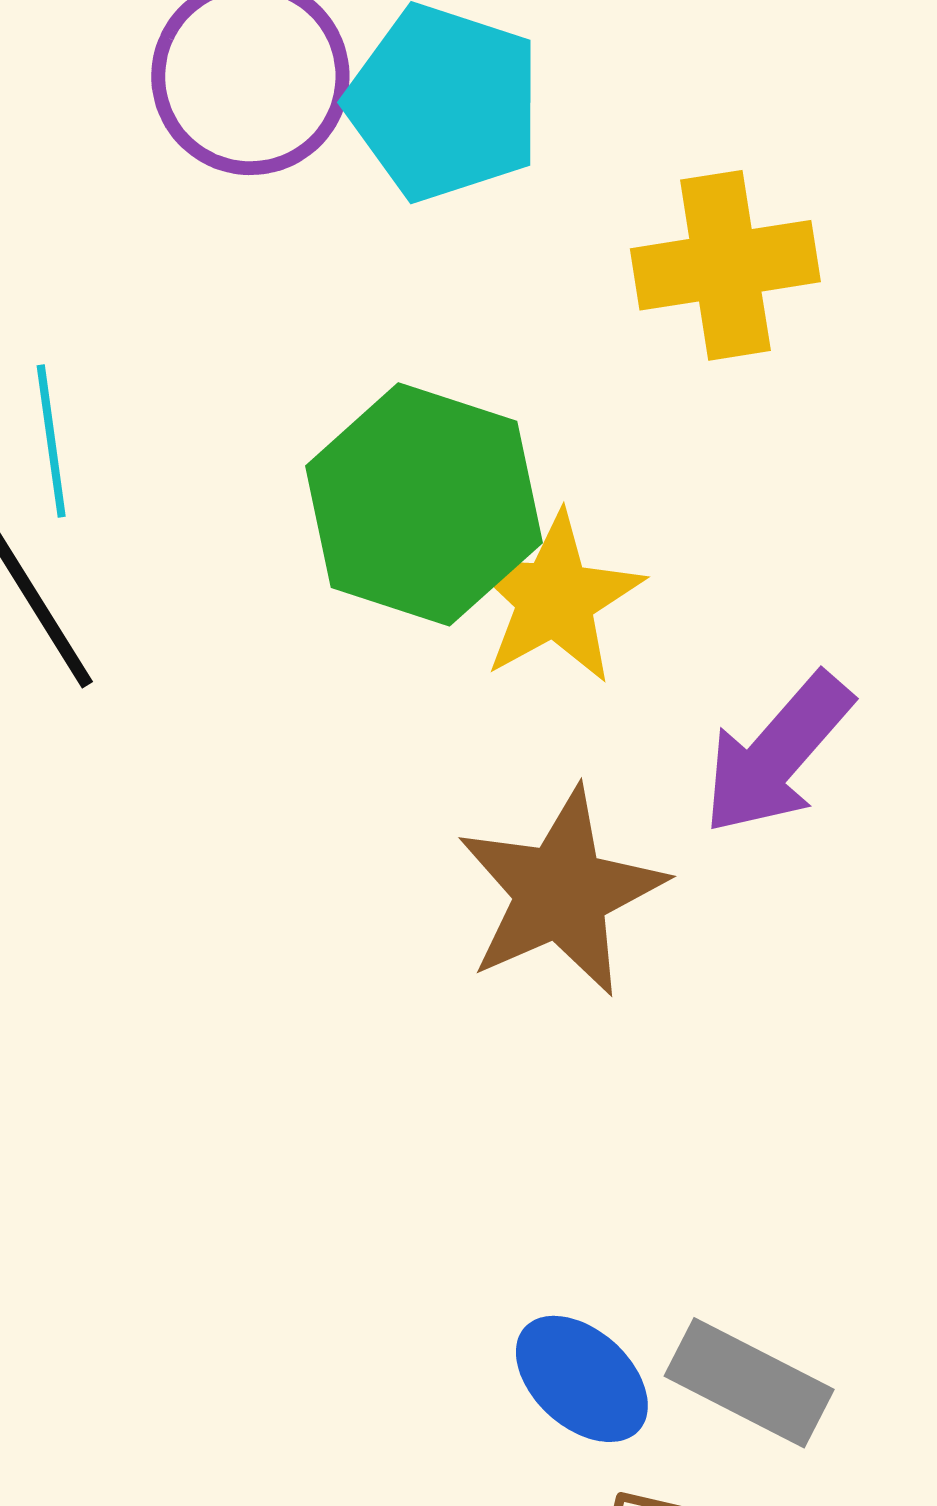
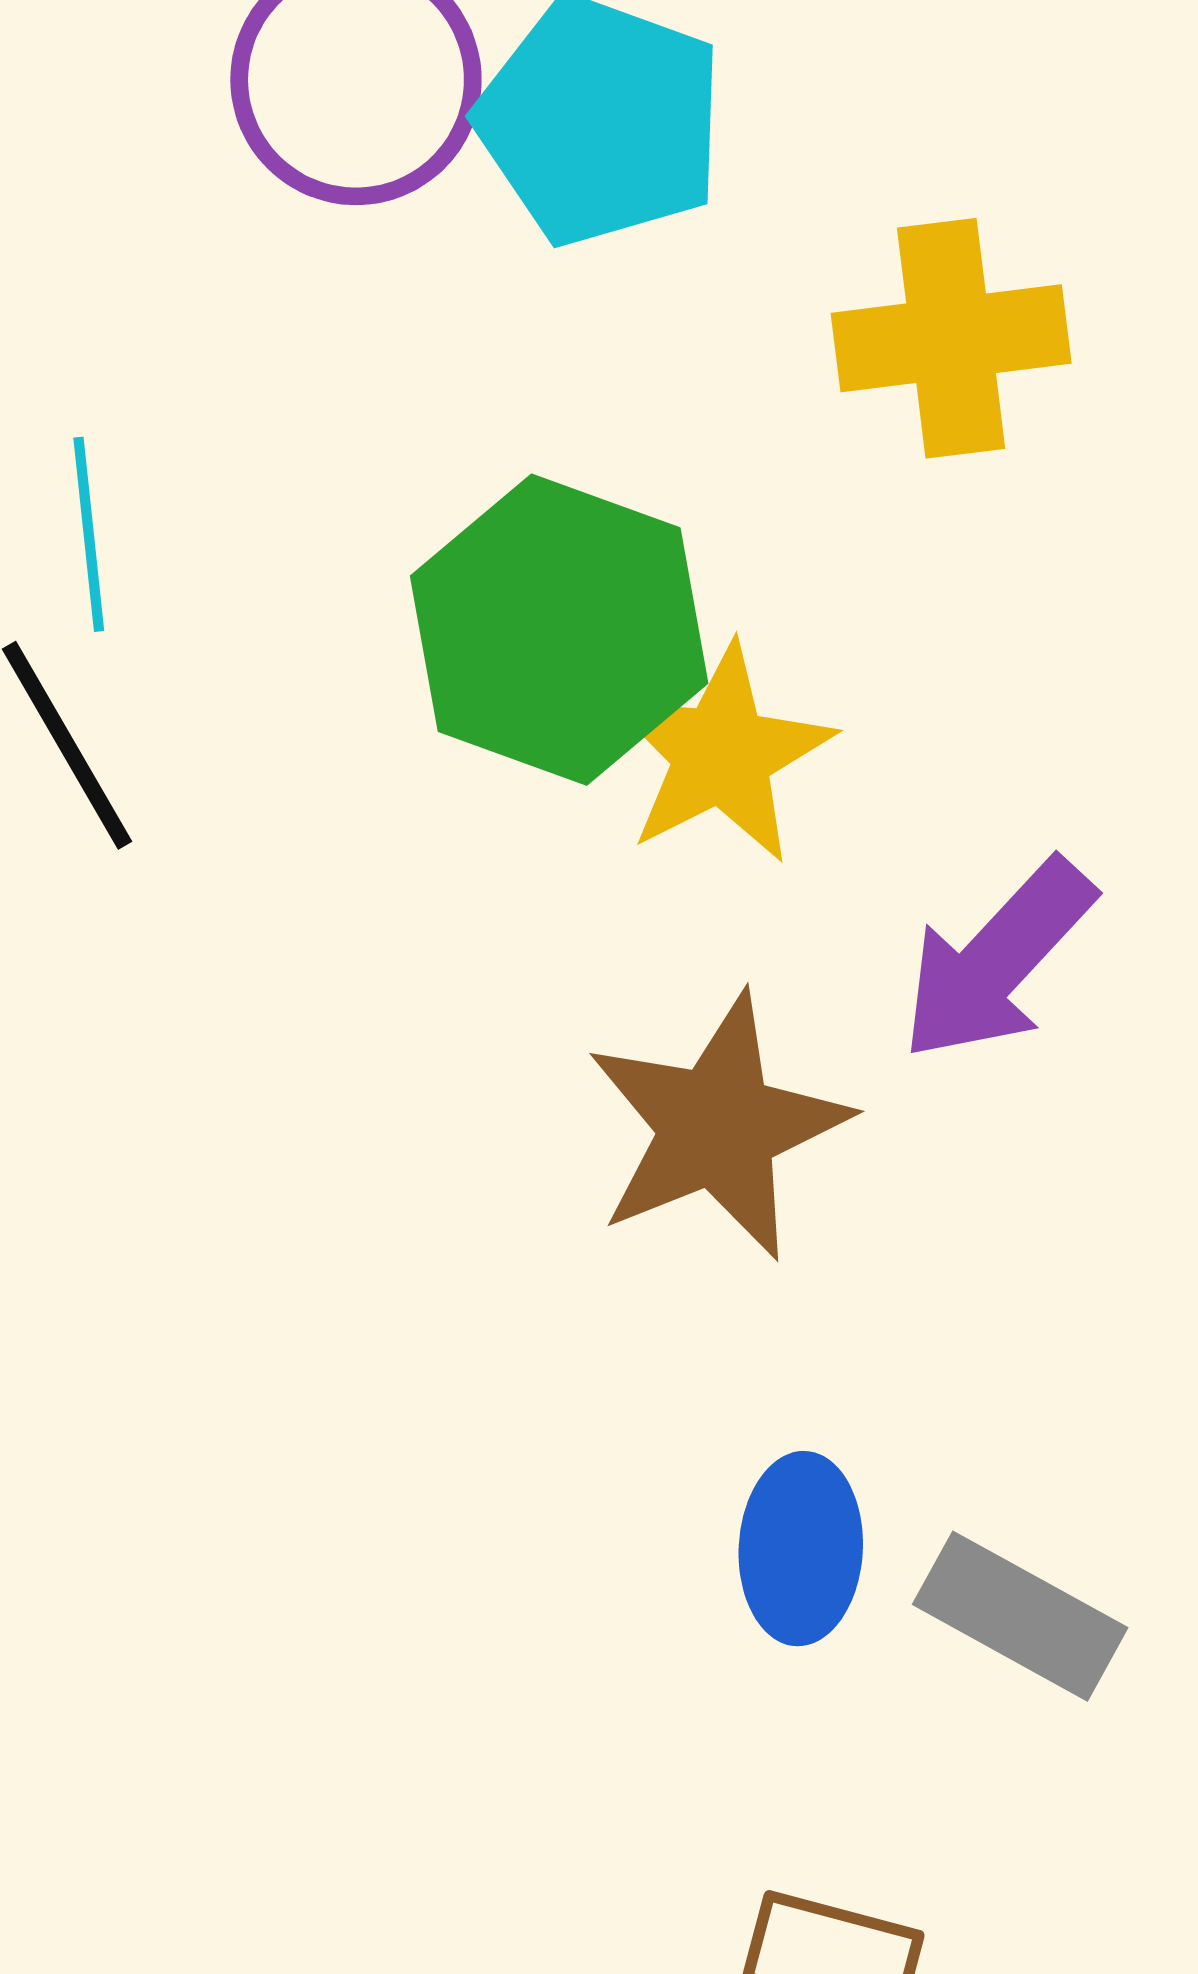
blue ellipse: (582, 1379) -> (801, 1549), moved, turned 49
gray rectangle: (749, 1383) -> (1020, 1616), moved

